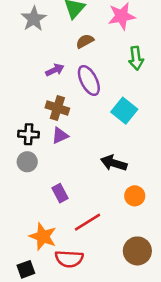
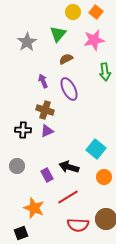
purple arrow: (55, 70) -> (43, 81), turned -88
cyan square: (124, 111) -> (96, 149), moved
gray circle: (27, 162) -> (17, 166), moved
black arrow: (114, 163) -> (69, 167), moved
red semicircle: (69, 259) -> (78, 225), moved

